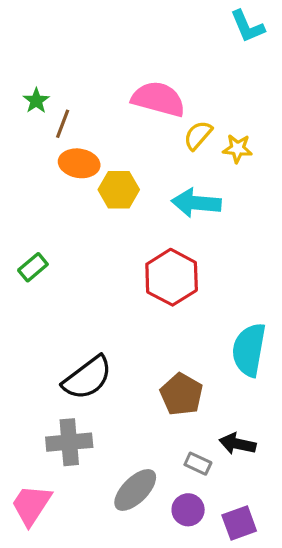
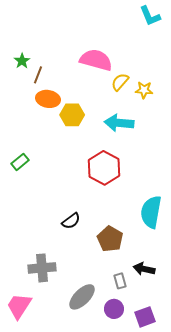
black semicircle: (87, 378) -> (71, 221), moved, size x0.6
gray rectangle: (198, 464) -> (120, 281), turned 49

